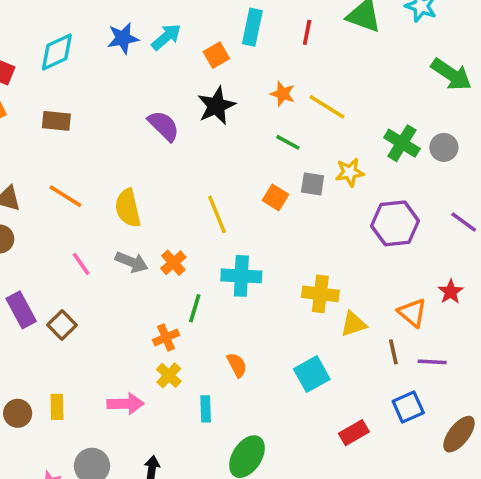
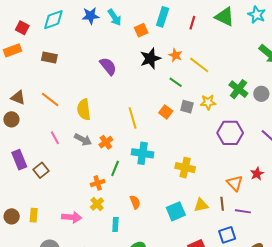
cyan arrow: (166, 37) -> (115, 17), turned 90
black star: (216, 106) -> (150, 58), moved
yellow triangle: (353, 324) -> (201, 205), moved

